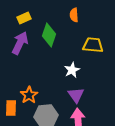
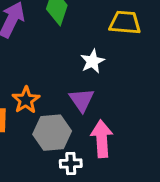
purple triangle: (76, 95) -> (82, 100), moved

